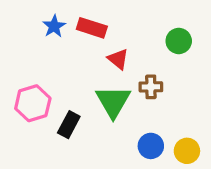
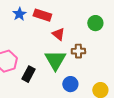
blue circle: (151, 146) -> (70, 84), moved

